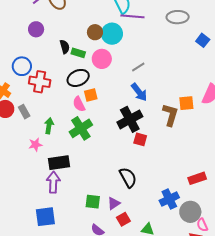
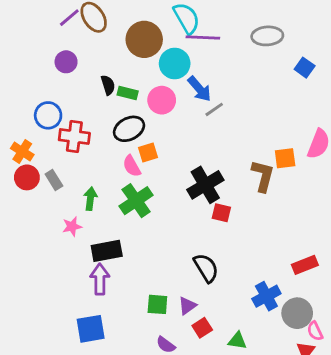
brown circle: (95, 32) -> (144, 39), moved, size x1.6
blue arrow: (139, 92) -> (199, 89), moved

